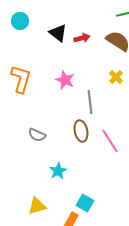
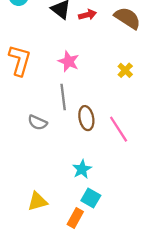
yellow cross: (116, 77) -> (125, 70), moved
gray line: (90, 102) -> (63, 97), moved
cyan star: (58, 171) -> (82, 169), moved

